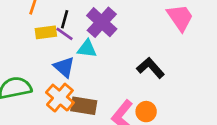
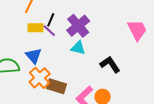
cyan triangle: (87, 49) -> (78, 48), moved
blue triangle: (64, 67) -> (34, 56), moved

